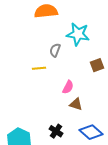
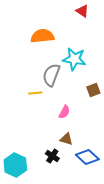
gray semicircle: (55, 50) -> (51, 75), size x1.6
brown triangle: (76, 104) -> (66, 139), moved

